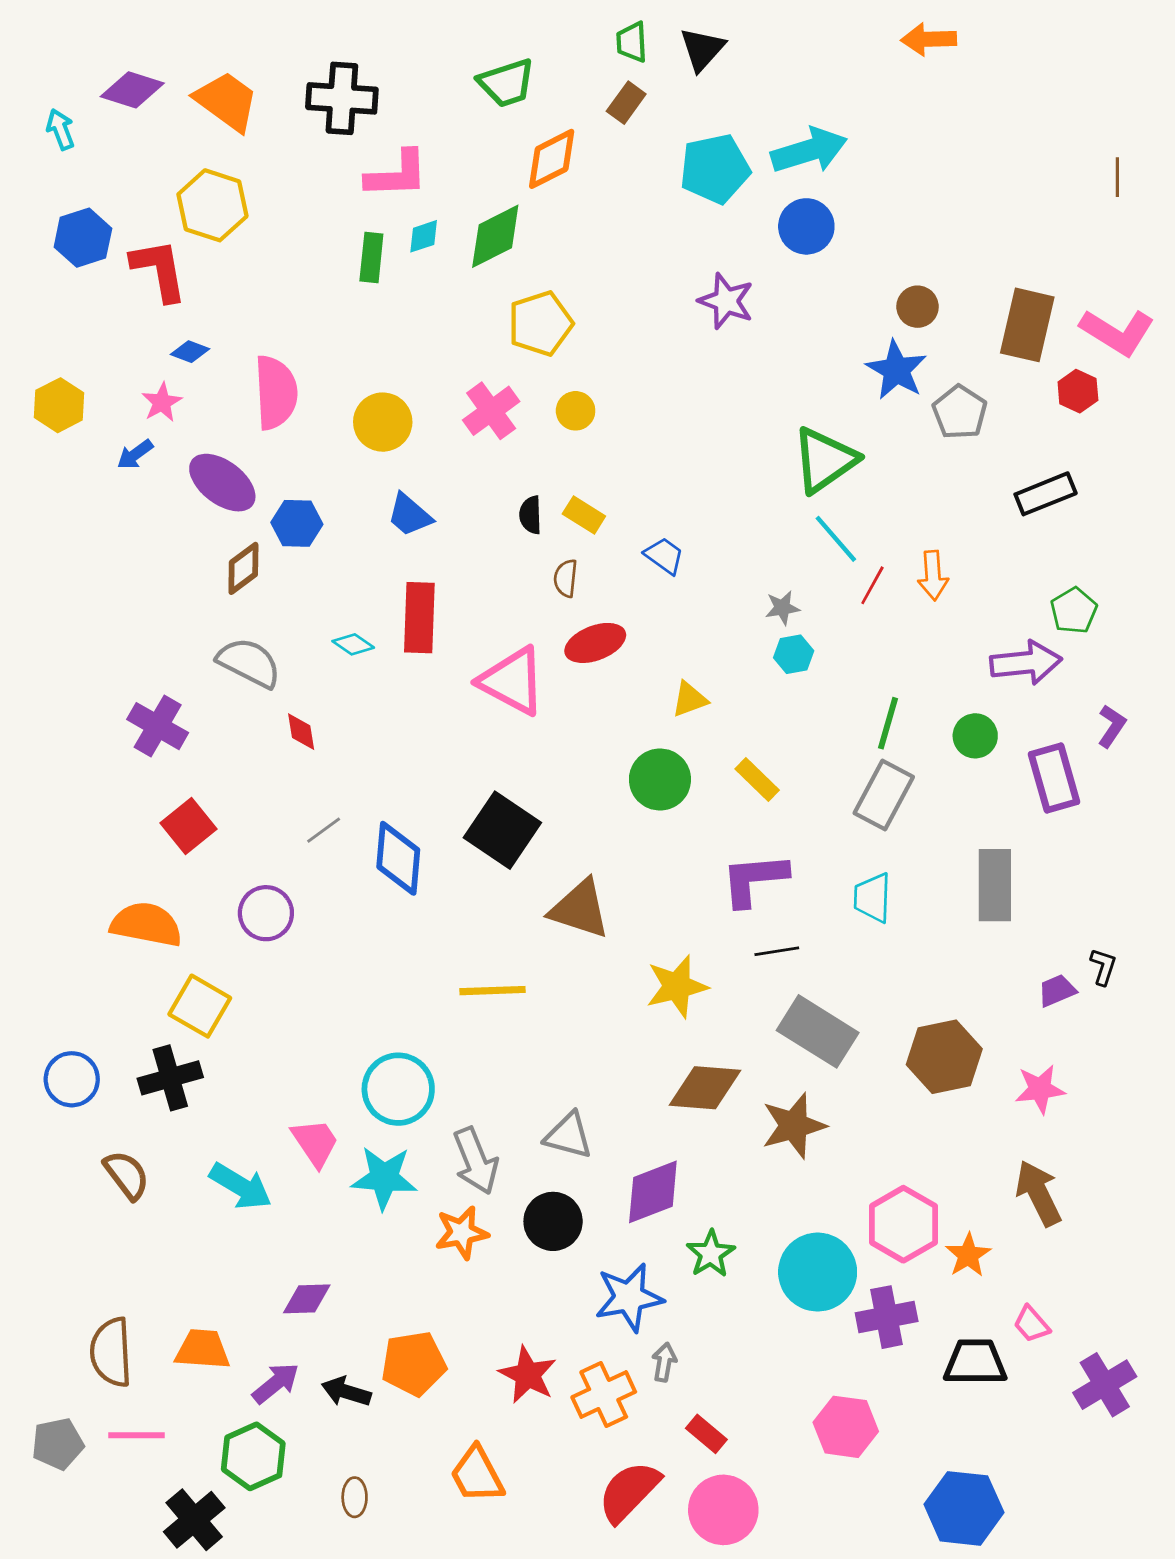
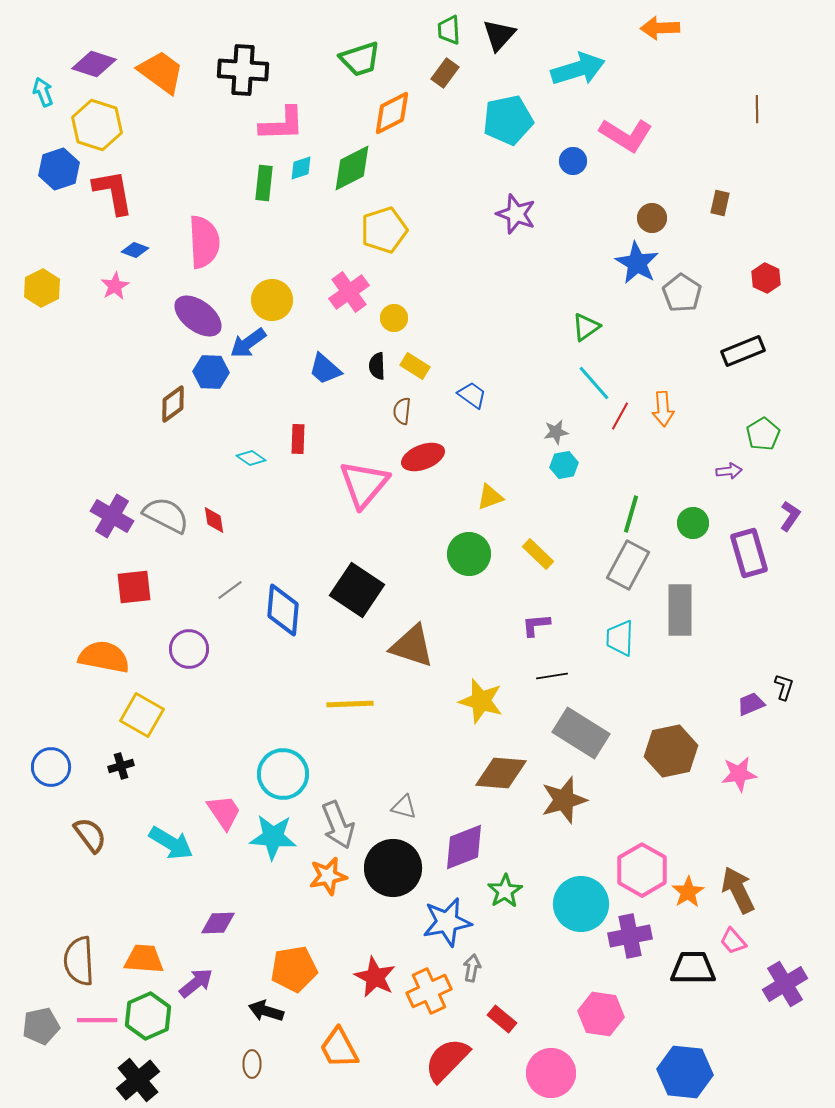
cyan arrow: (809, 150) -> (578, 69), moved
brown line: (1117, 177) -> (757, 109), moved
yellow hexagon: (212, 205) -> (97, 125), moved
blue circle: (806, 226) -> (573, 161), size x0.7
brown rectangle: (1027, 325) -> (720, 203), moved, size x0.5
pink L-shape: (1117, 332) -> (626, 135), moved
pink semicircle: (276, 392) -> (204, 242), moved
yellow circle: (576, 411) -> (394, 318), moved
blue arrow: (135, 454) -> (248, 343), moved, size x1.4
green triangle: (825, 460) -> (586, 327), size x0.6
purple ellipse: (222, 483) -> (198, 316), moved
blue trapezoid: (409, 515) -> (325, 369), moved
red rectangle: (419, 618) -> (298, 439), size x0.6
gray semicircle: (249, 663) -> (166, 515), moved
purple arrow: (1026, 663) -> (729, 471), size x0.5
pink triangle: (512, 681) -> (364, 484), turned 42
red square: (189, 826) -> (134, 587), turned 33
purple L-shape: (754, 879) -> (536, 625), size x0.6
gray rectangle: (995, 885) -> (680, 610), moved
yellow star: (677, 986) -> (481, 701), turned 30
black cross: (170, 1078) -> (121, 766), size x0.6
gray triangle: (569, 1136) -> (404, 807), size x0.7
brown arrow: (1039, 1193) -> (738, 890), moved
black circle: (553, 1221) -> (393, 868), size x1.4
black arrow: (346, 1392) -> (266, 1011), moved
green hexagon: (253, 1456) -> (148, 1016), moved
pink circle: (723, 1510) -> (551, 1073), moved

